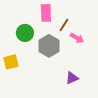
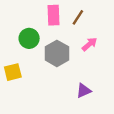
brown line: (64, 25) -> (78, 17), moved
pink arrow: (77, 38) -> (89, 44), turned -72

